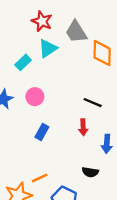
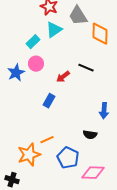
pink circle: (35, 97) -> (36, 64), moved
black line: (93, 103) -> (86, 68), moved
red arrow: (83, 127) -> (63, 77), moved, turned 56

